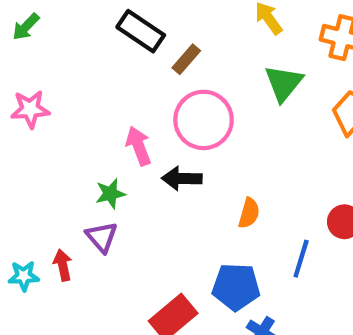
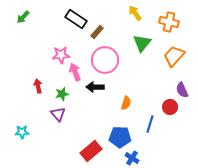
pink star: (30, 109) -> (61, 55), moved
red arrow: (63, 265) -> (38, 86), moved

